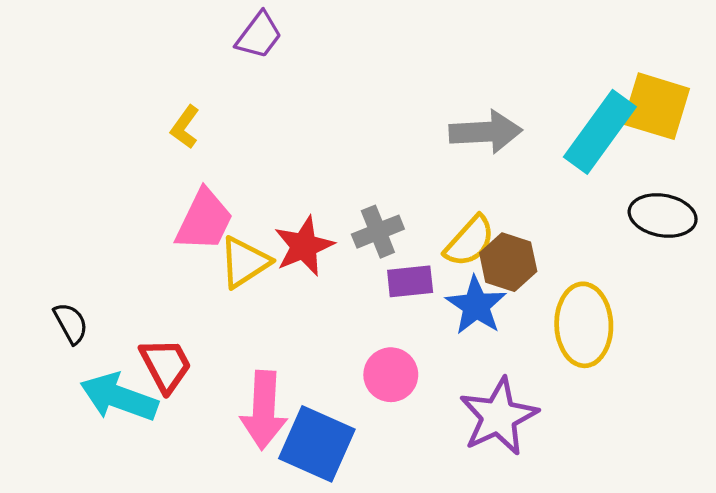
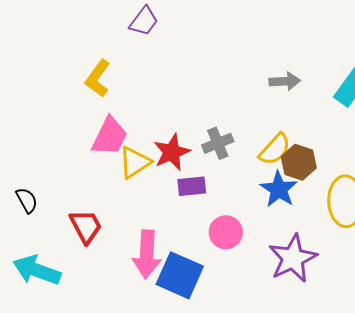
yellow L-shape: (185, 127) -> (98, 78), size x1.4
gray arrow: (486, 132) -> (285, 81), size x0.7
purple rectangle: (410, 281) -> (192, 186), moved
cyan arrow: (119, 397) -> (37, 270), moved

